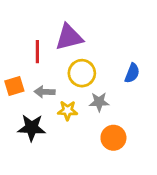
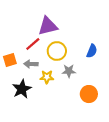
red line: (37, 52) -> (33, 44), moved, turned 49
black star: (32, 128) -> (22, 89), turned -30
orange circle: (113, 138) -> (89, 94), moved

